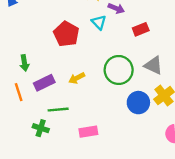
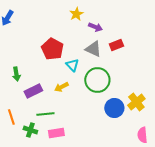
cyan triangle: (99, 22) -> (72, 65), moved
gray triangle: (154, 65) -> (93, 49), moved
orange line: (19, 92) -> (11, 117), moved
pink rectangle: (88, 132) -> (56, 133), moved

